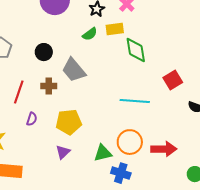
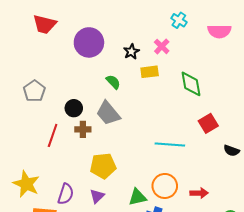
green semicircle: (90, 34) -> (113, 82), moved, turned -98
green diamond: (136, 50) -> (191, 84), moved
black circle: (44, 52) -> (74, 108), moved
purple semicircle: (32, 119) -> (66, 194), moved, size x1.5
red arrow: (164, 149) -> (199, 193), size x0.7

